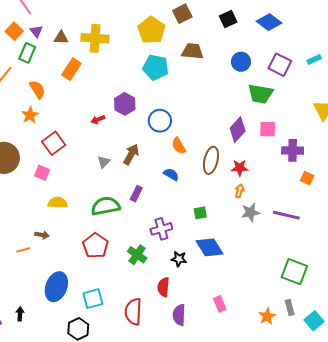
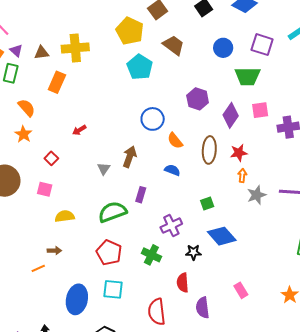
brown trapezoid: (192, 51) -> (174, 45), turned 40
cyan pentagon: (156, 67) -> (140, 67), turned 30
purple hexagon: (125, 104) -> (198, 99), moved
red arrow: (98, 120) -> (79, 130), moved
red square: (54, 143) -> (51, 158), size x0.6
cyan square: (93, 299) -> (113, 289), moved, turned 30

